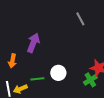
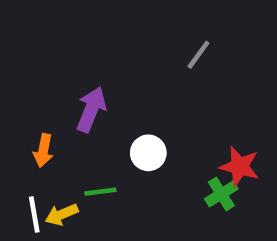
gray line: (80, 19) -> (198, 55), turned 64
white circle: (58, 73) -> (148, 153), moved

